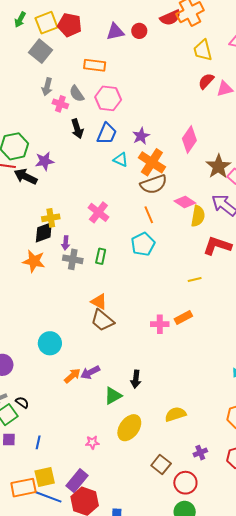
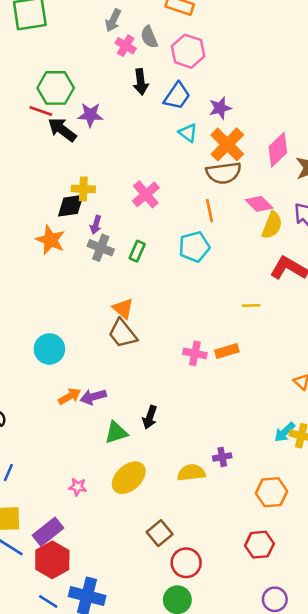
pink diamond: (189, 140) -> (278, 150), moved
purple cross: (200, 453) -> (222, 457), moved

